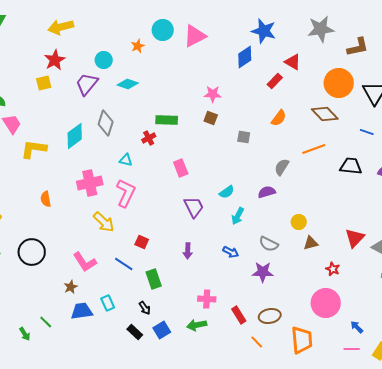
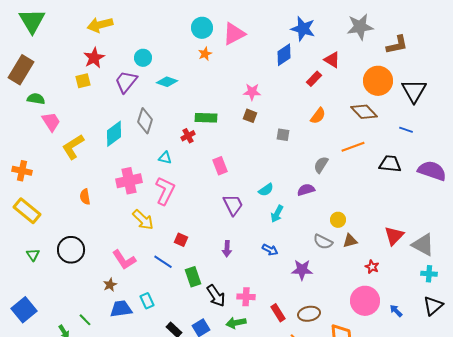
orange star: (138, 46) -> (205, 54), moved
yellow L-shape: (34, 149) -> (73, 147), turned -40
gray semicircle: (269, 244) -> (323, 242), moved
black arrow: (145, 308) -> (216, 296), moved, size x1.6
blue arrow: (357, 327) -> (396, 311), moved

